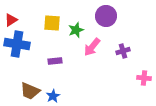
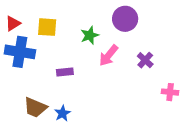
yellow square: (52, 23) -> (47, 27), moved
purple cross: (123, 51) -> (145, 60), turned -32

